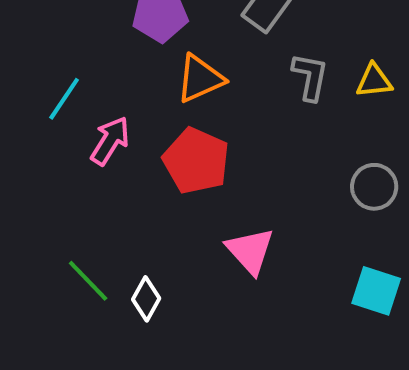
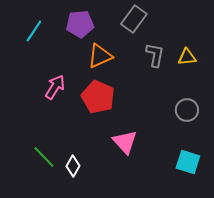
cyan line: (64, 99) -> (34, 31), moved

